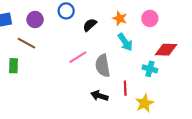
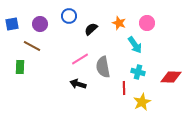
cyan arrow: (125, 42) -> (135, 45), moved
red diamond: (166, 50) -> (171, 77), moved
cyan cross: (150, 69) -> (138, 72), moved
black arrow: (99, 96) -> (78, 84), moved

